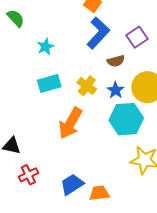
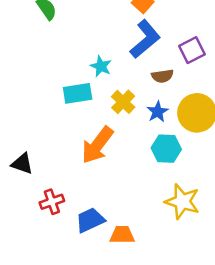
cyan star: (46, 47) -> (101, 66), moved, turned -30
cyan hexagon: (126, 119) -> (166, 149), size x0.7
red cross: (28, 175) -> (52, 202), moved

